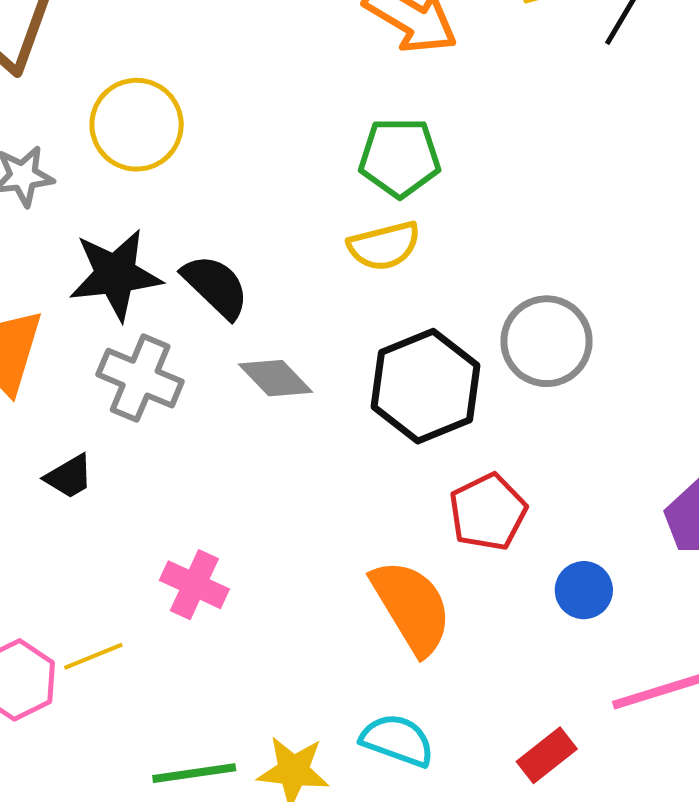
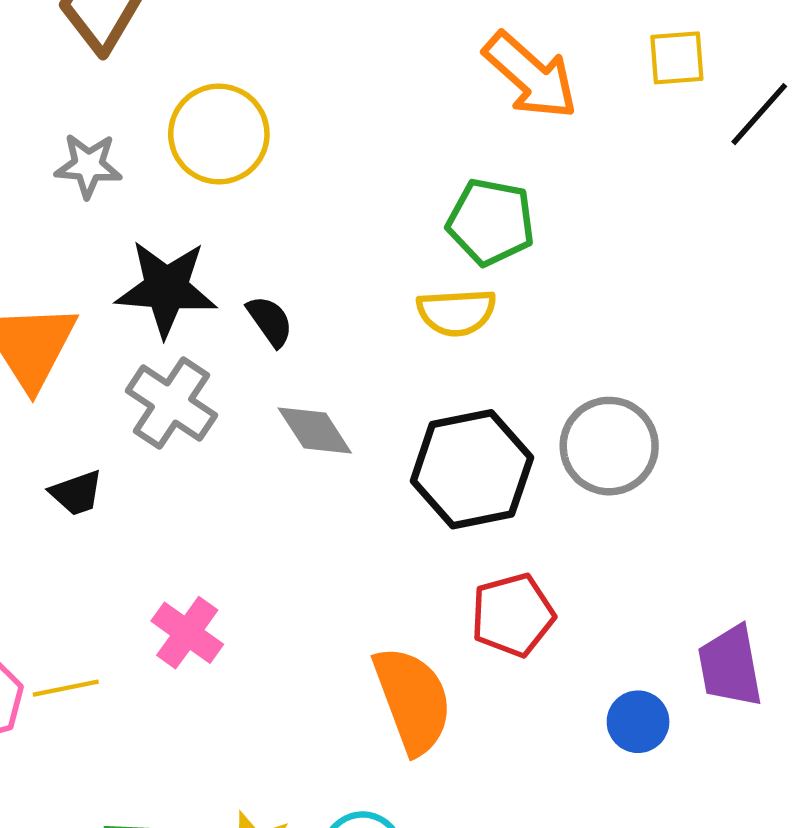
black semicircle: (216, 286) -> (270, 321), size x0.7
blue circle: (584, 590) -> (638, 722), moved

